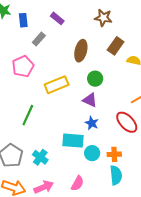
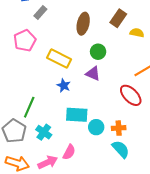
yellow rectangle: (57, 85) -> (59, 59), turned 50
green line: (28, 115) -> (29, 107), moved
blue star: (92, 123) -> (64, 86), moved
cyan semicircle: (116, 175) -> (121, 149), turned -36
pink semicircle: (77, 183) -> (69, 152), moved

